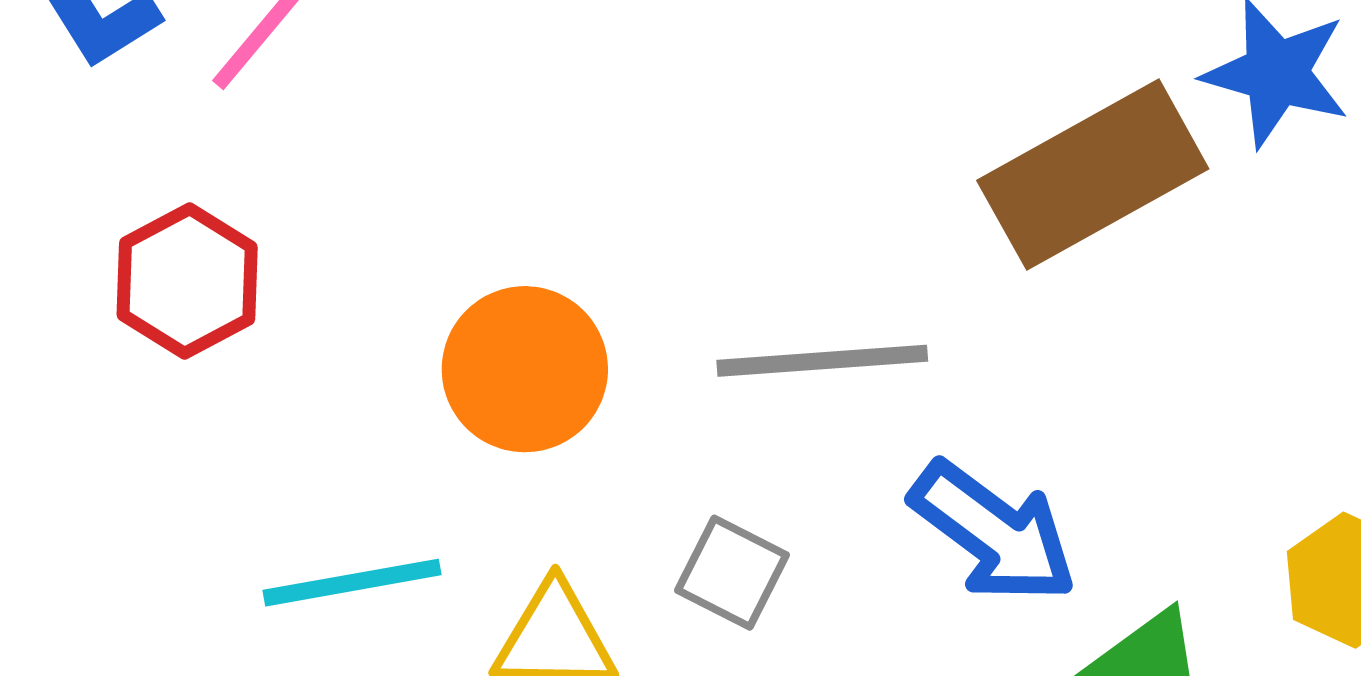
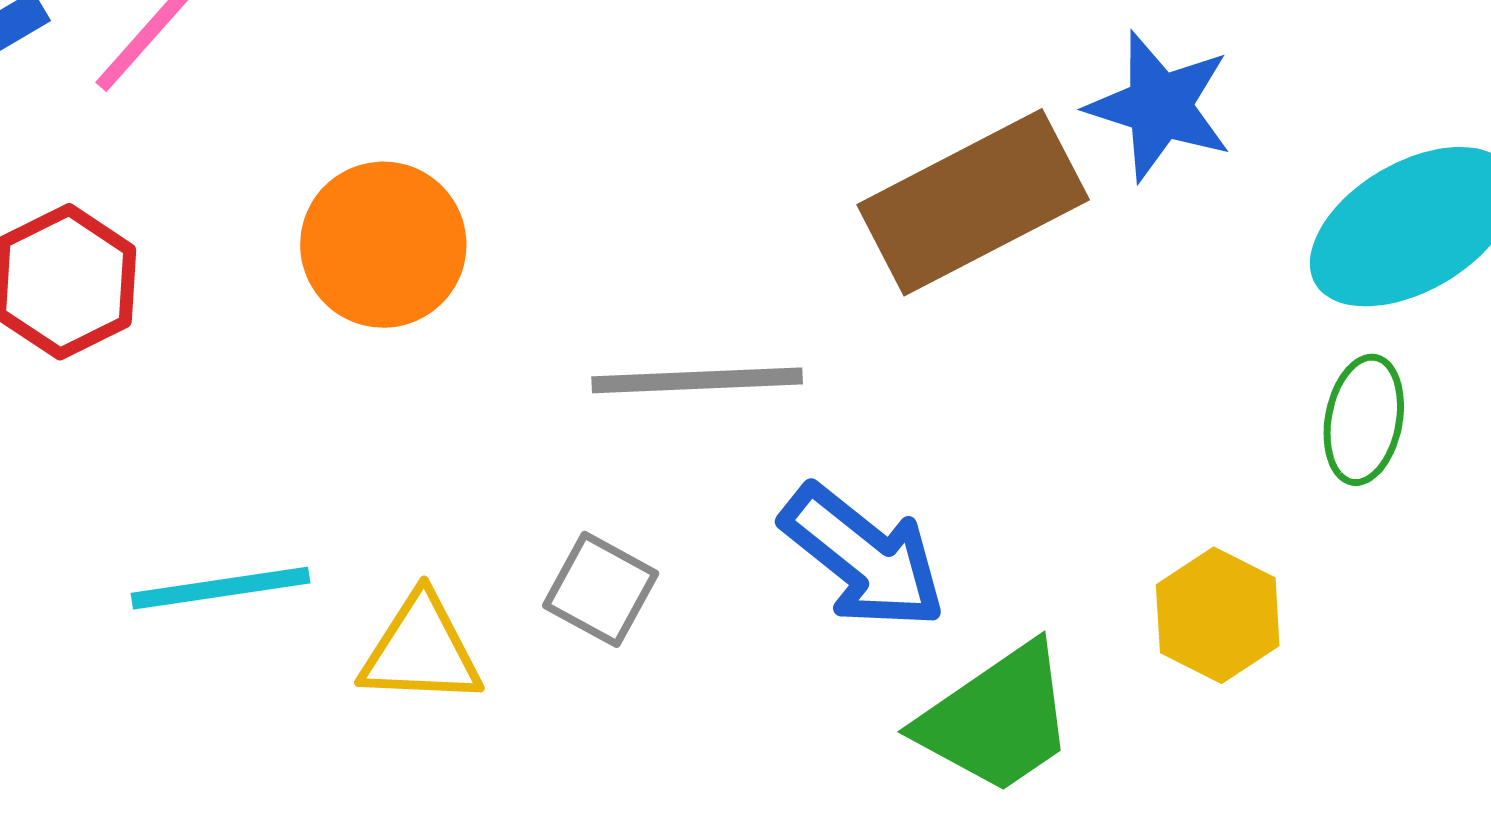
orange circle: (525, 369) -> (383, 245), moved

